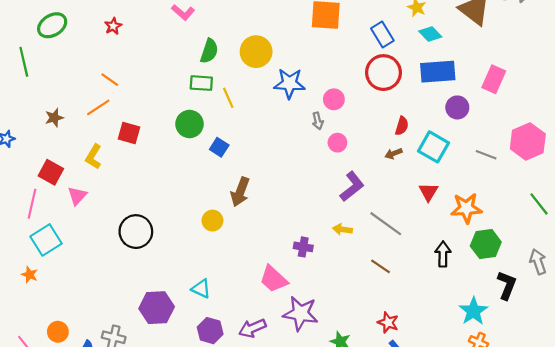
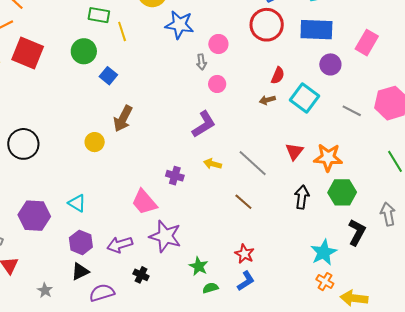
red square: (129, 133) -> (28, 53), size x1.5
purple L-shape: (352, 186) -> (204, 124), moved
red triangle: (428, 192) -> (294, 152), moved

